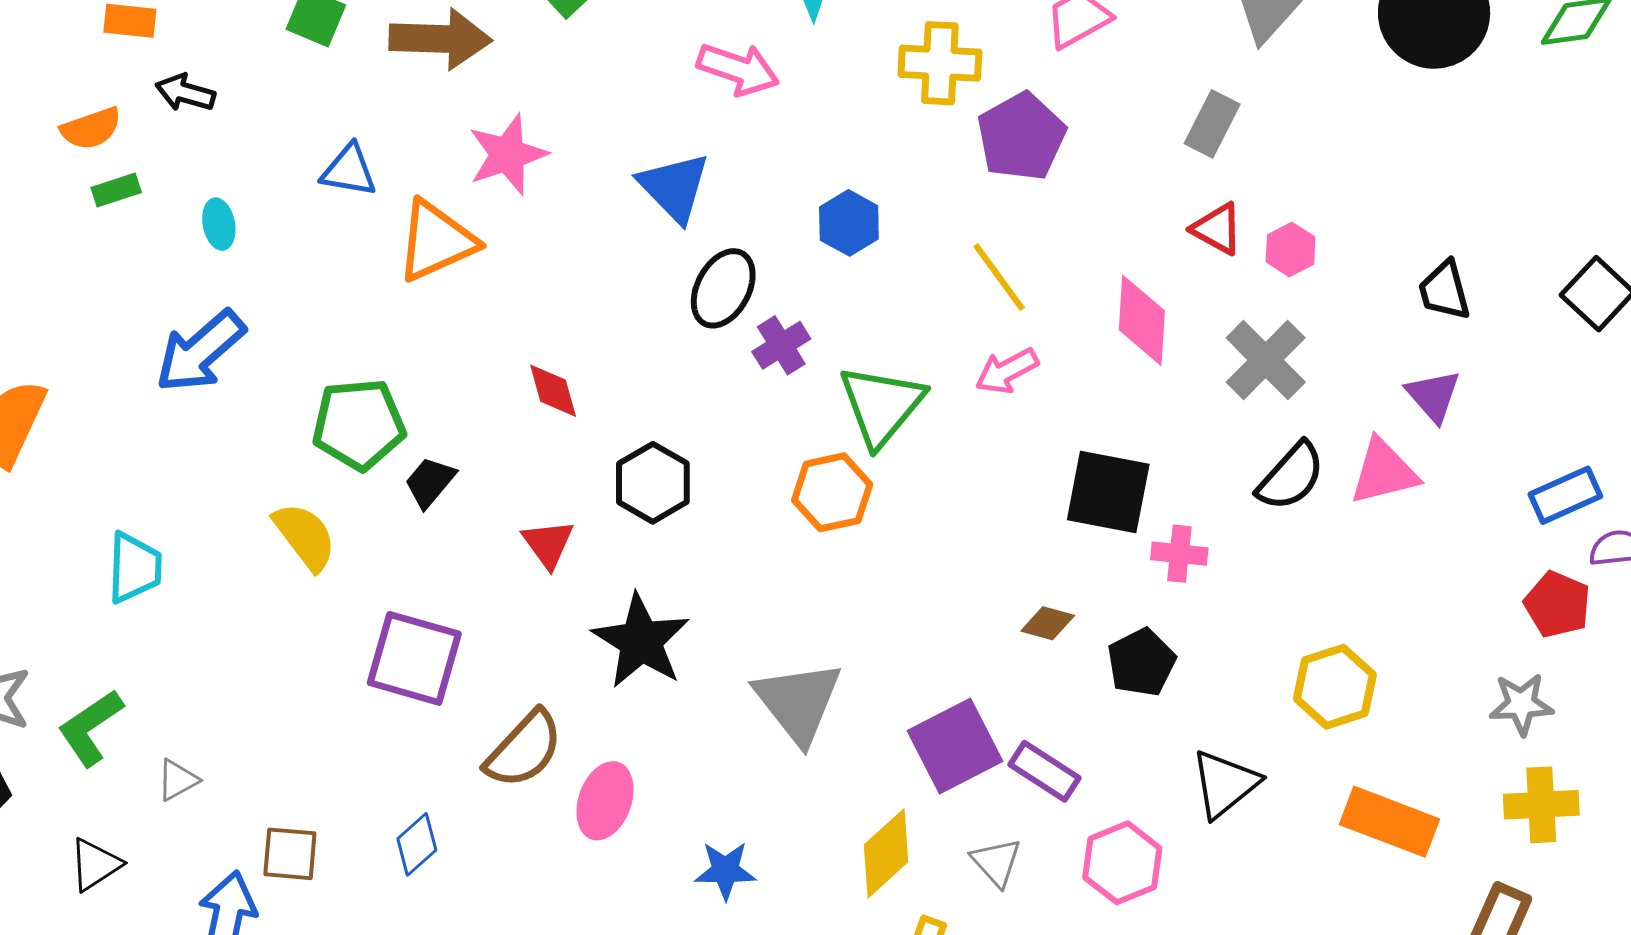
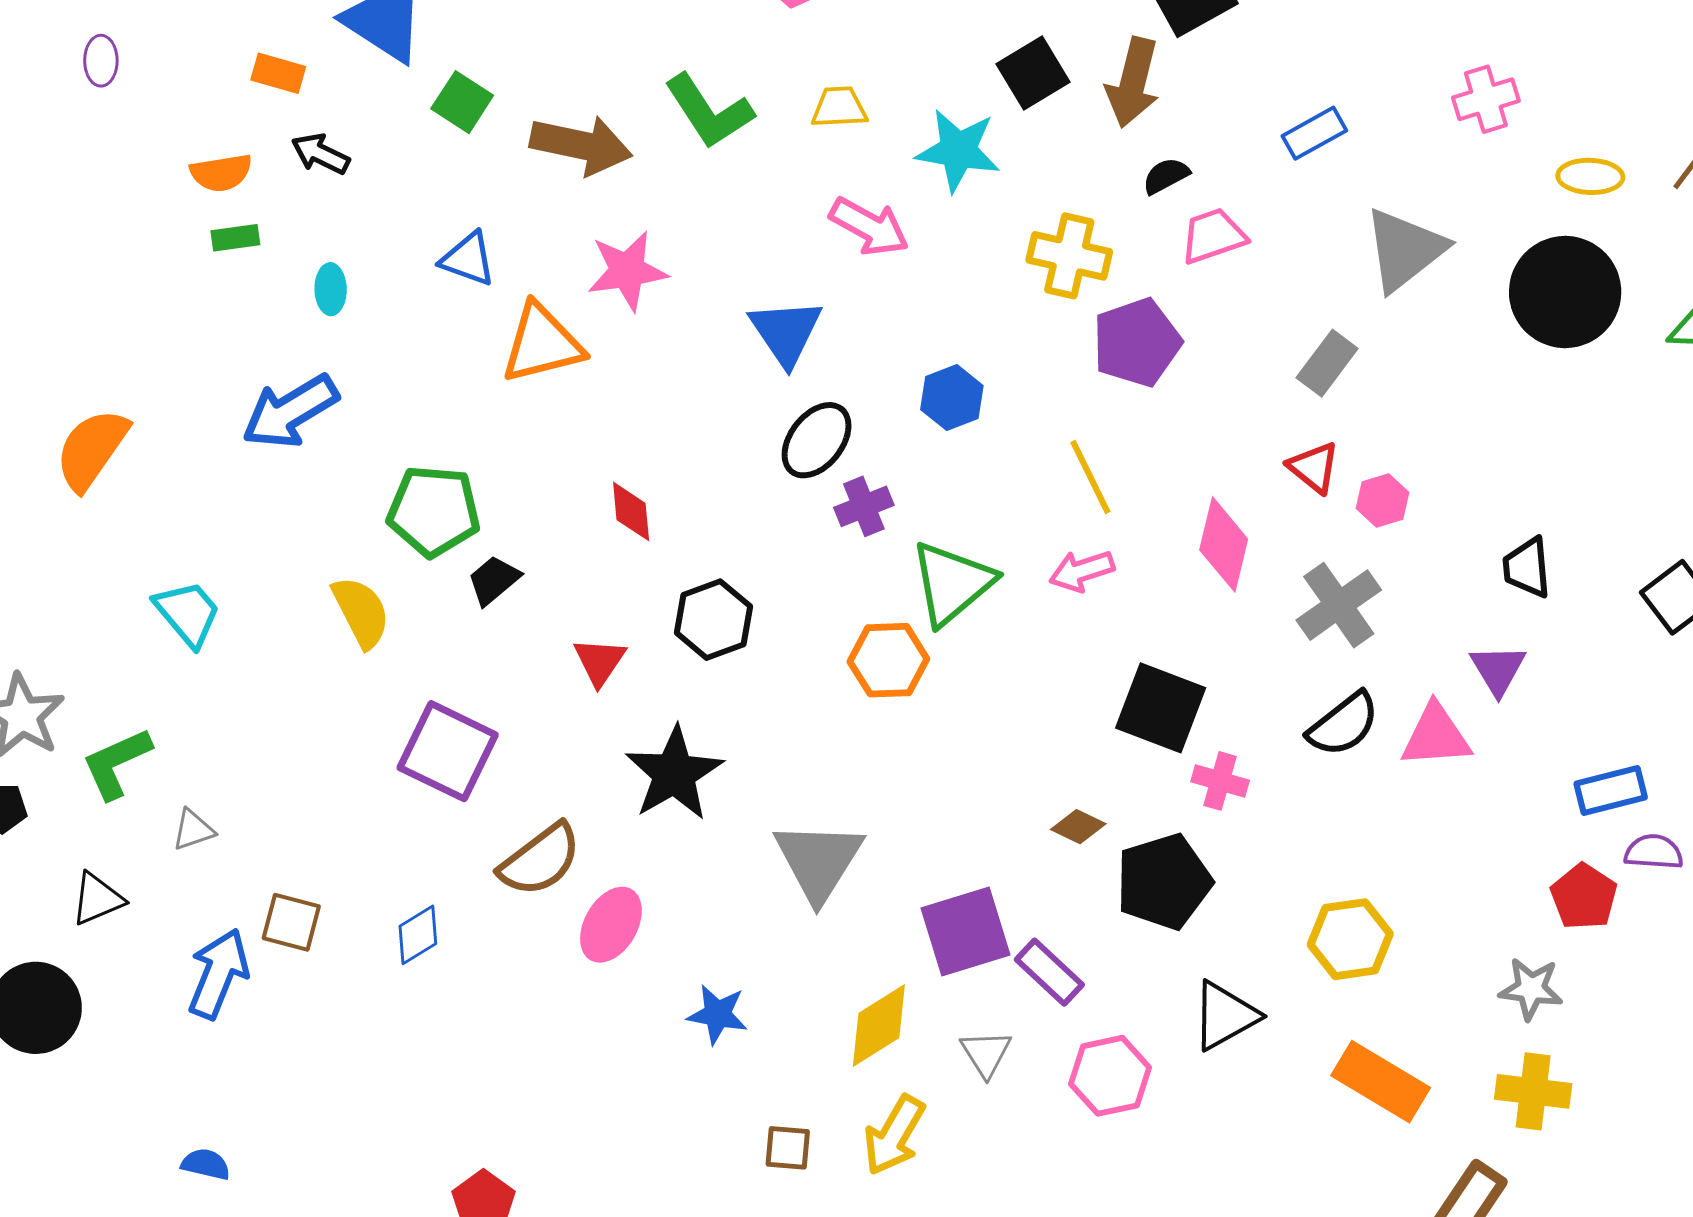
cyan trapezoid: (134, 568) -> (188, 613), turned -52
black pentagon: (1141, 662) -> (1164, 882), size x1.4

